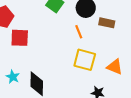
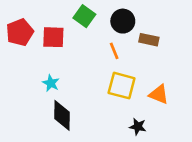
red square: (20, 38) -> (53, 37), moved
cyan star: (13, 77) -> (51, 83), moved

